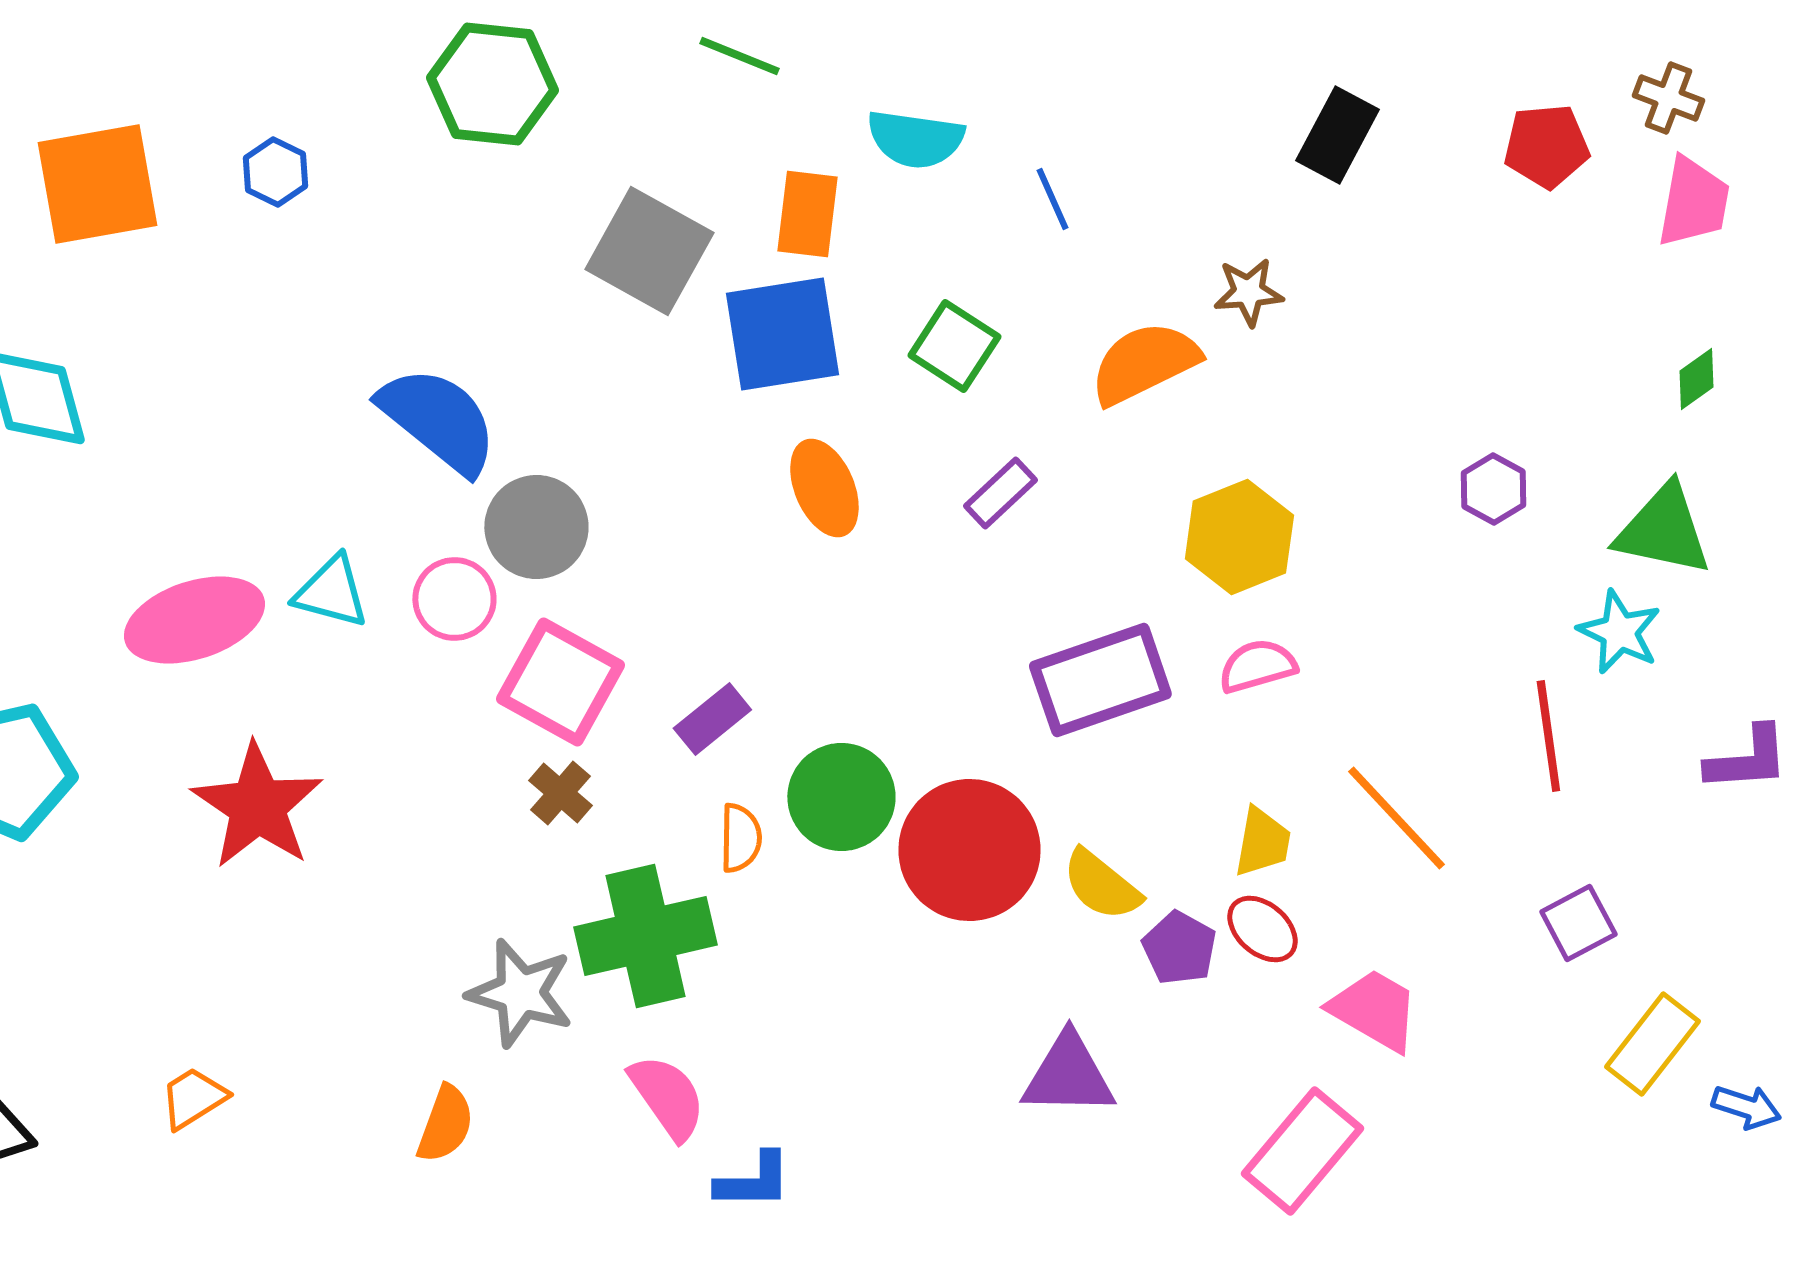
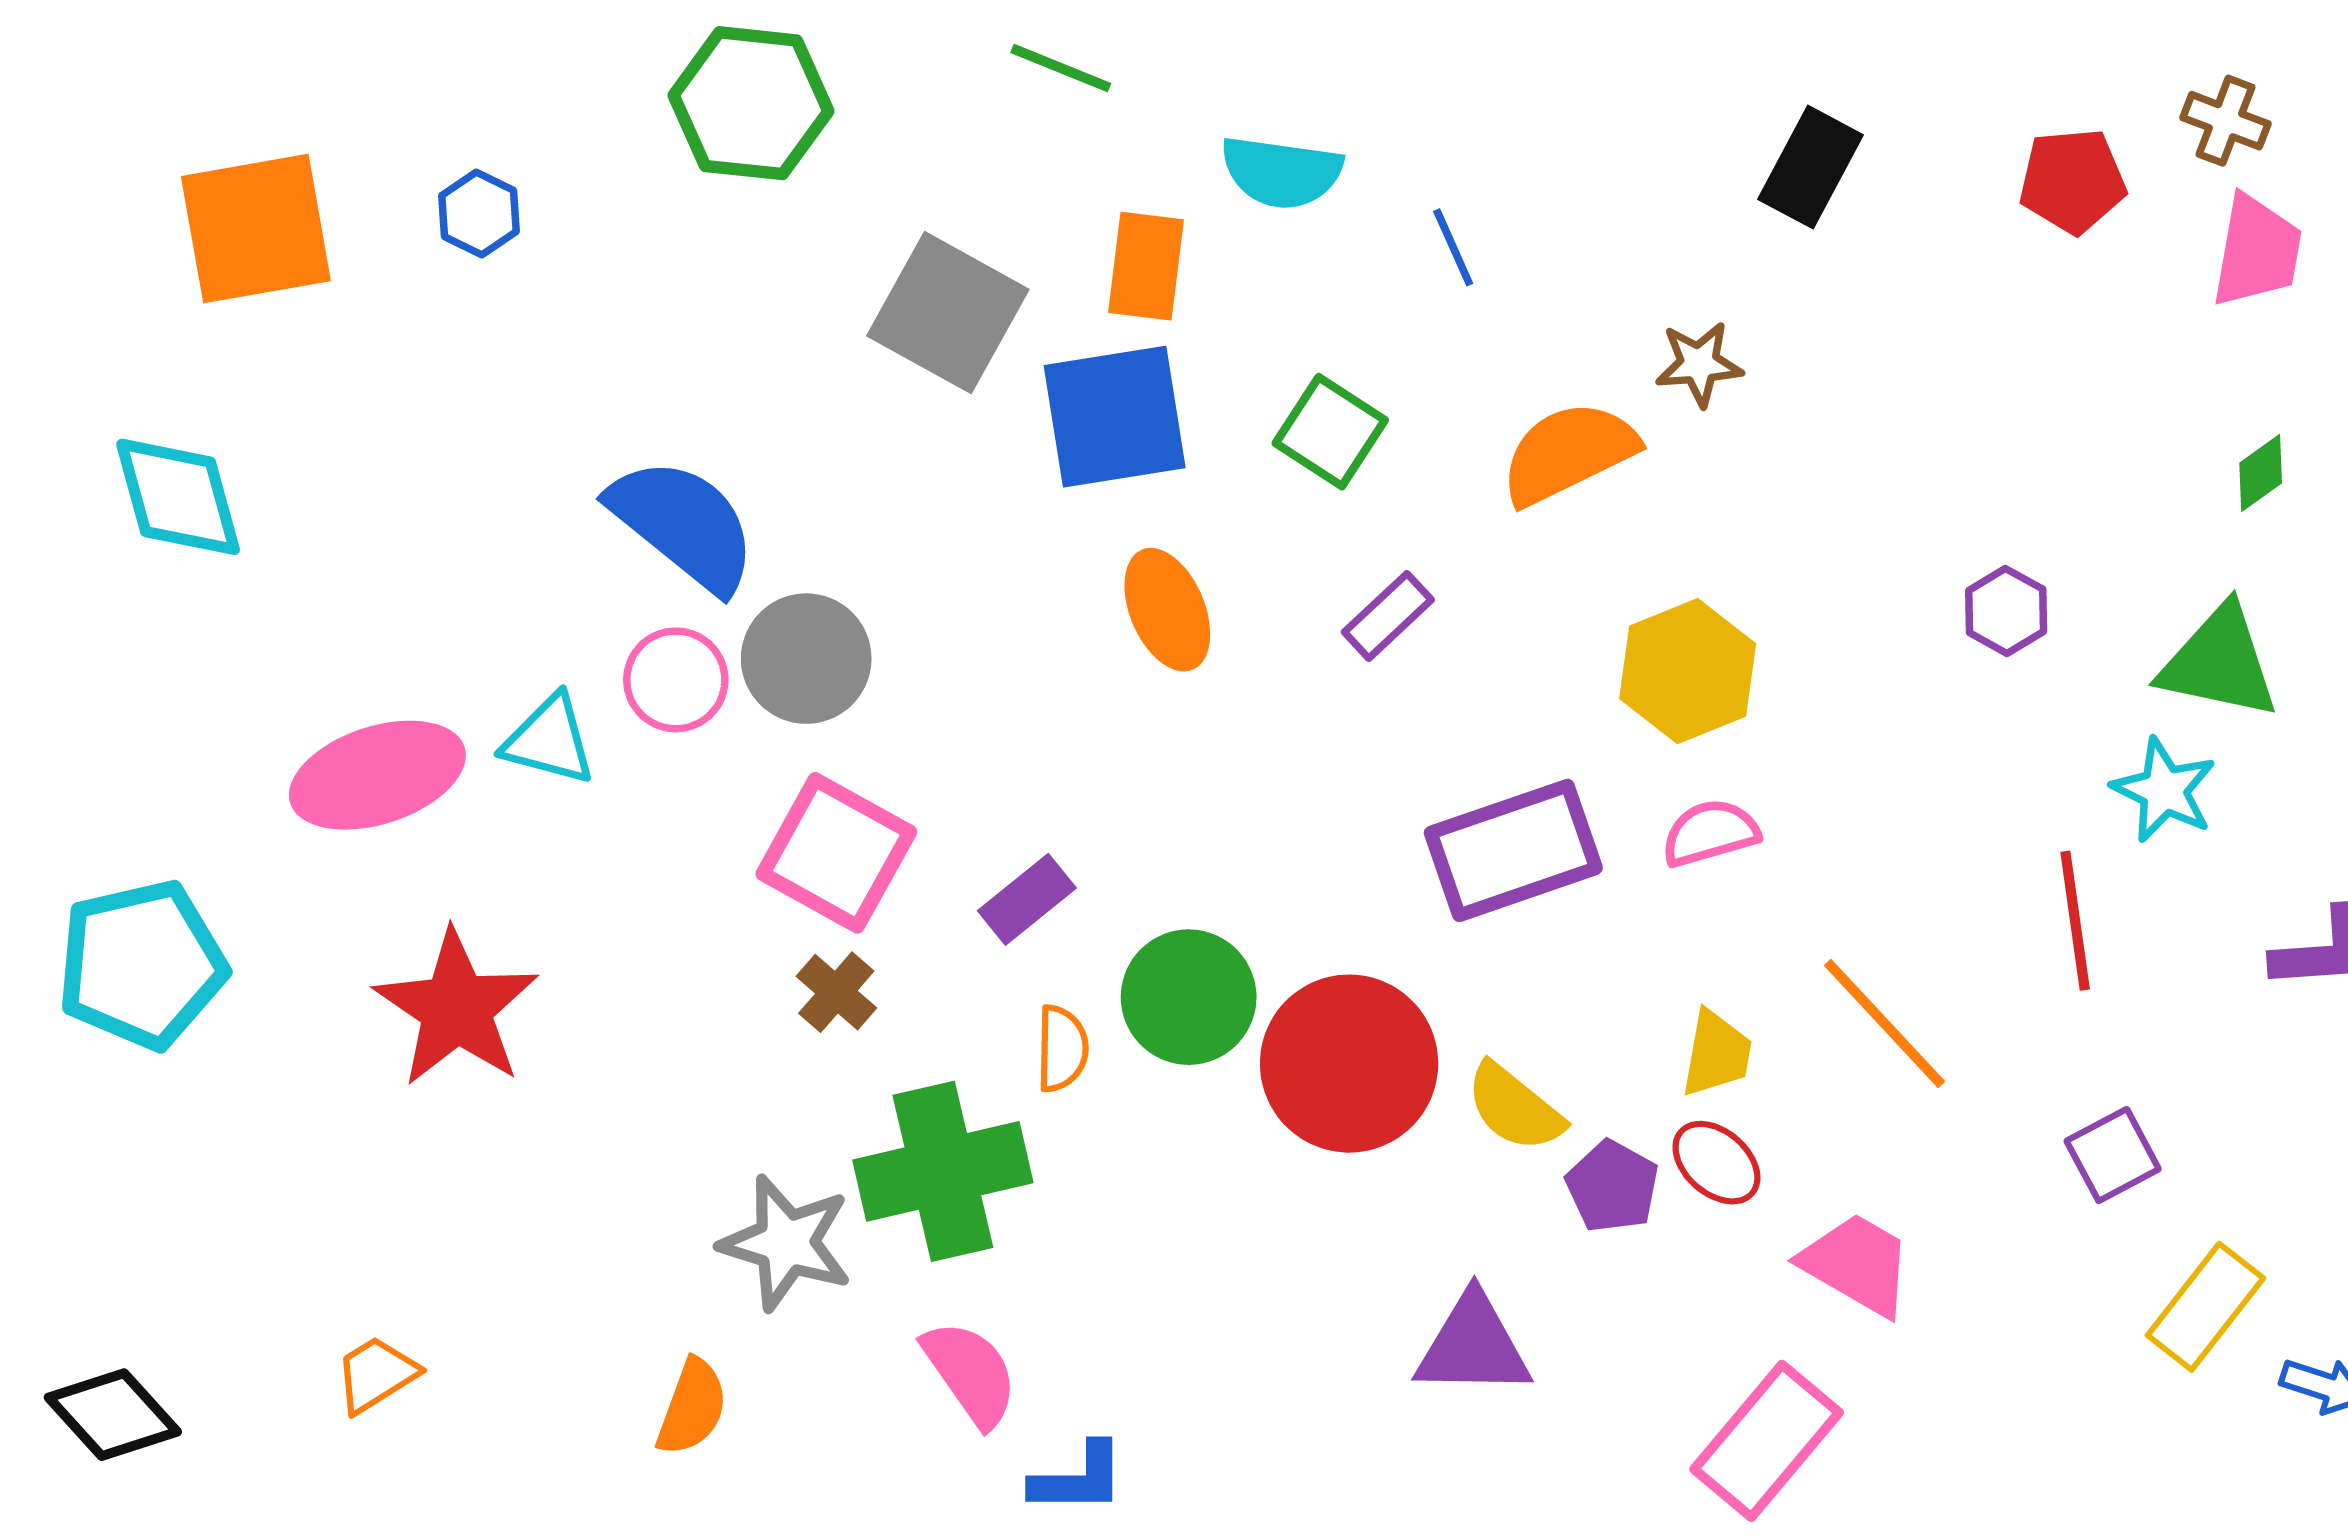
pink circle: (454, 599) -> (676, 680), moved

